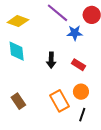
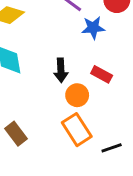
orange circle: (81, 92) -> (77, 95), moved
black line: (82, 115) -> (112, 148), turned 56

